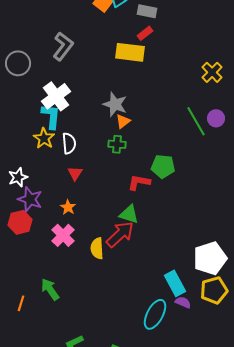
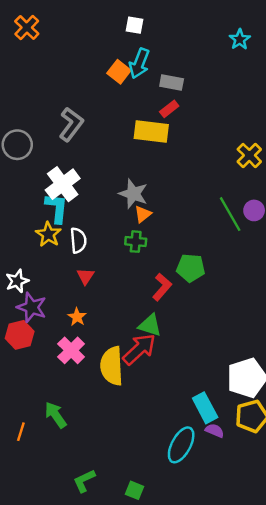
red L-shape: (139, 182) -> (162, 287), turned 120
yellow semicircle: (97, 248) -> (112, 366), size x1.5

